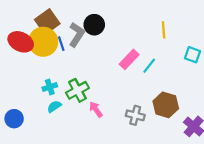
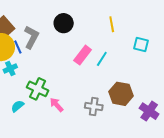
black circle: (94, 25) -> (64, 23), moved
cyan cross: (50, 87) -> (10, 69), moved
green cross: (77, 90) -> (38, 89), turned -30

